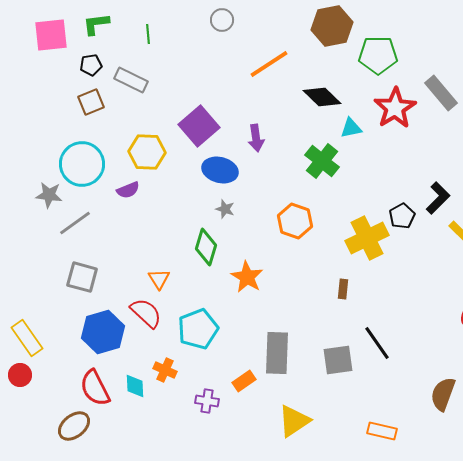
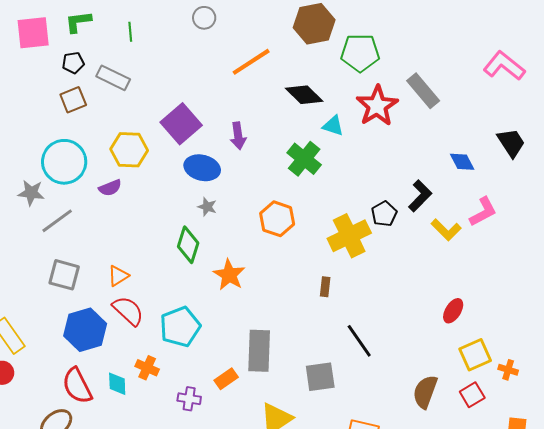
cyan triangle: (351, 128) -> (333, 126), turned 30
orange triangle: (159, 279) -> (118, 276), moved, turned 30
gray square: (338, 360) -> (320, 377), moved

